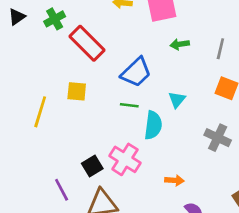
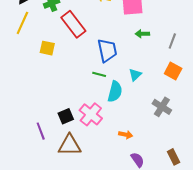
blue trapezoid: (136, 72) -> (107, 51), turned -65
yellow square: (77, 91) -> (47, 48), moved
yellow line: (40, 112) -> (22, 23), moved

